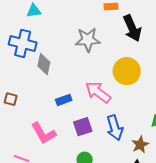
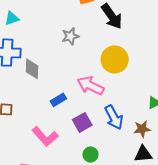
gray star: (88, 40) -> (70, 36), size x0.7
brown star: (140, 145) -> (142, 129), turned 30

